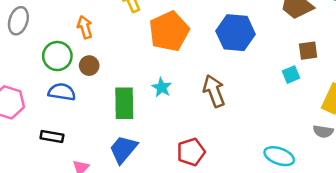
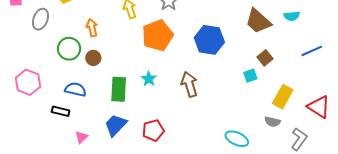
brown square: (308, 51) -> (265, 58), turned -35
blue semicircle: (62, 92) -> (75, 89), moved
red pentagon: (191, 152) -> (153, 130), moved

